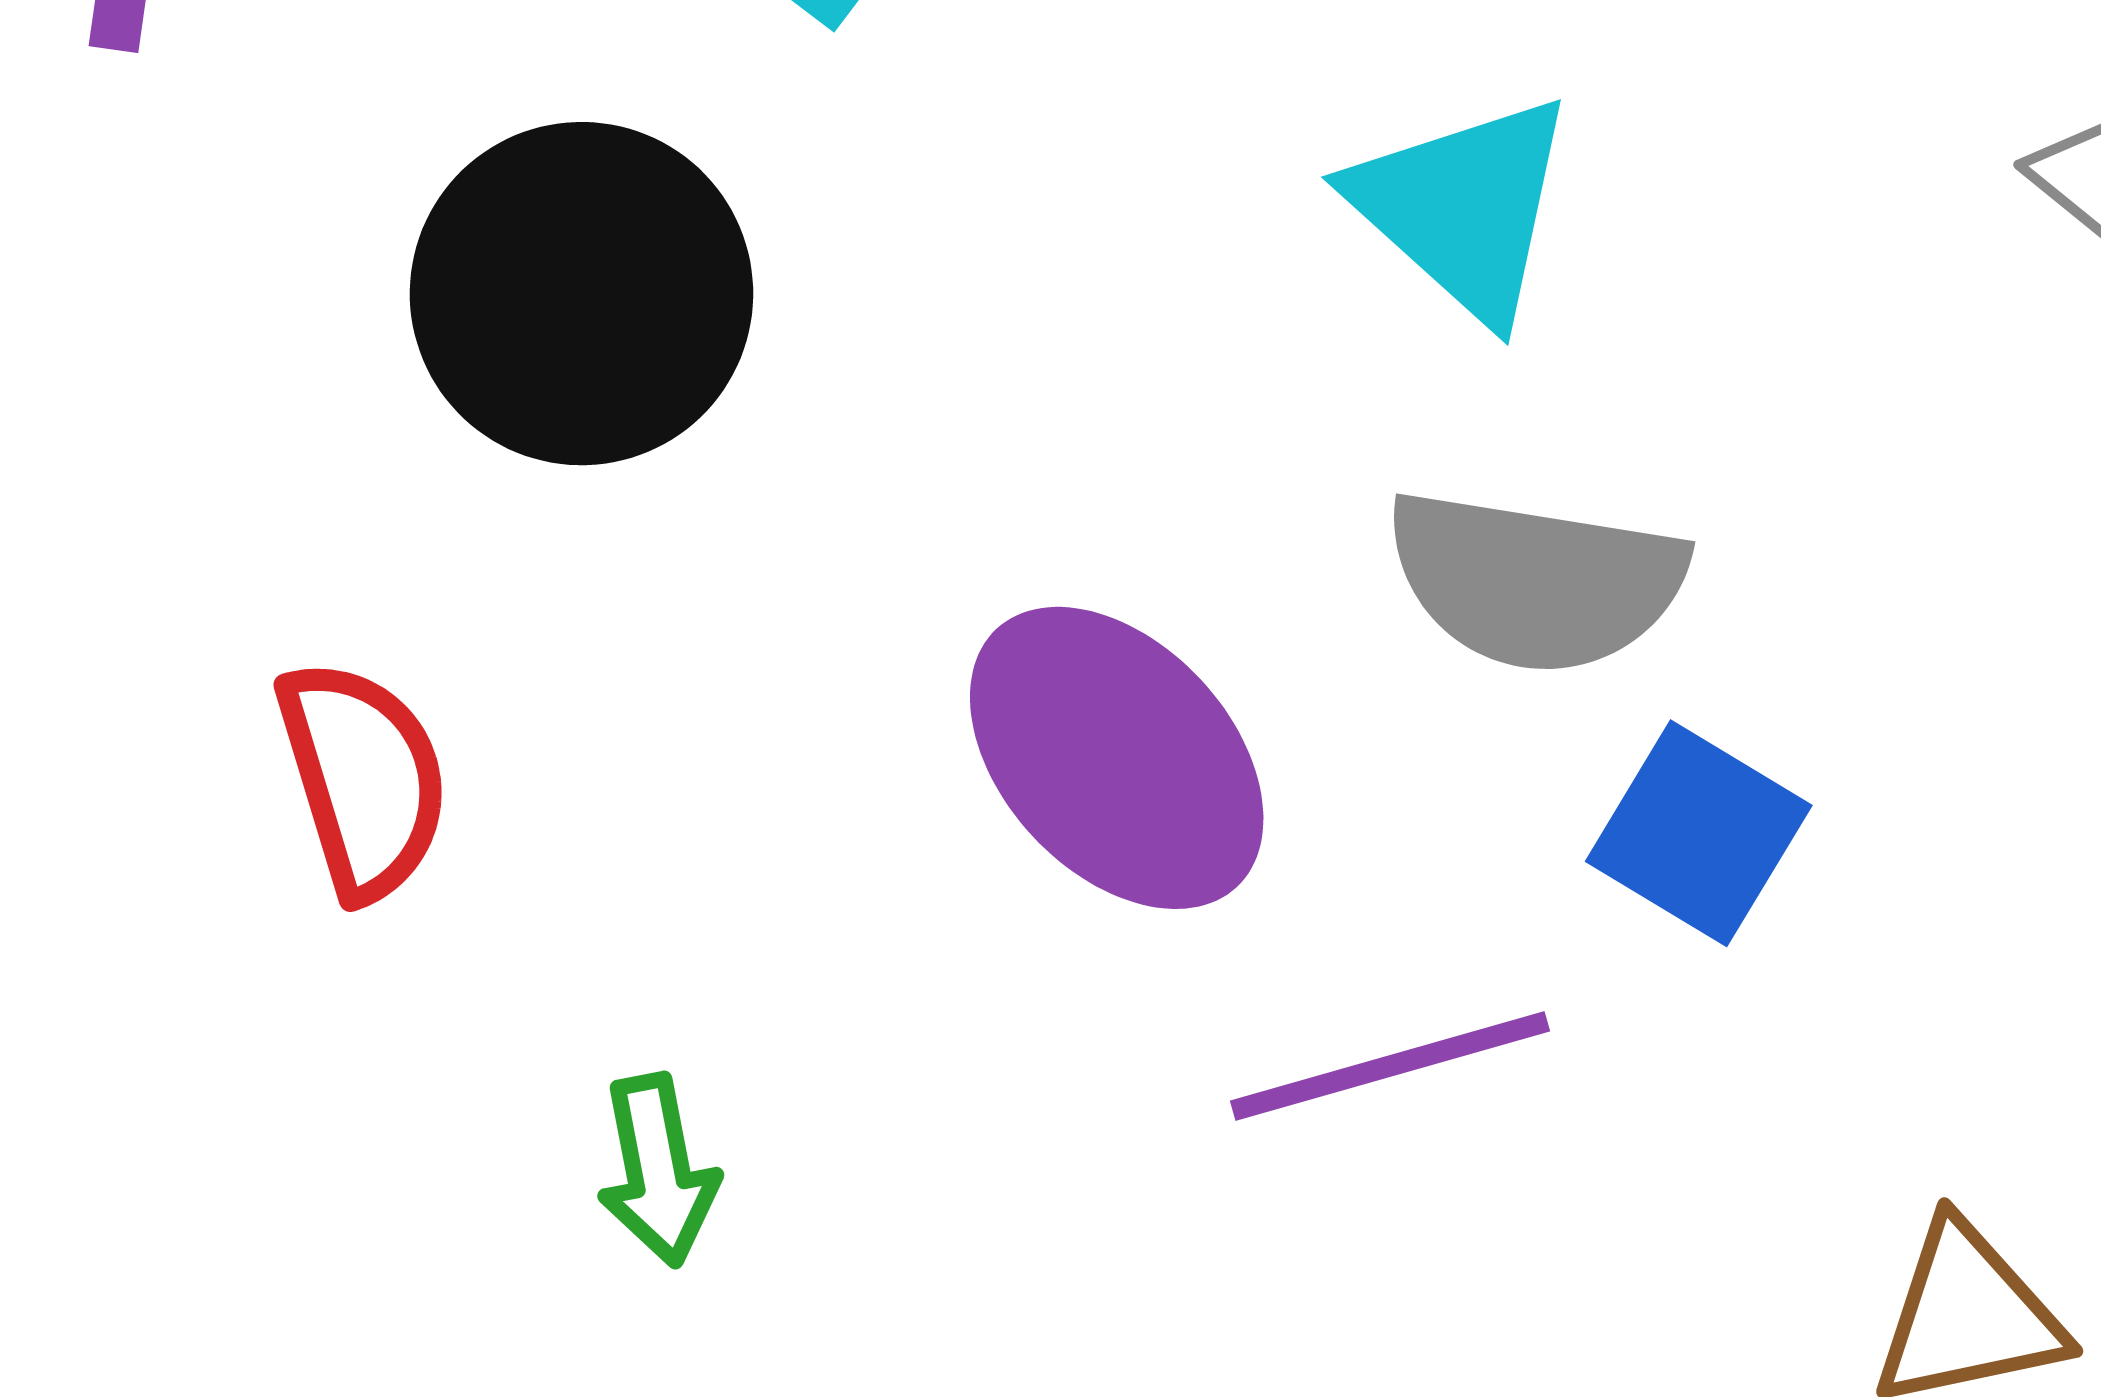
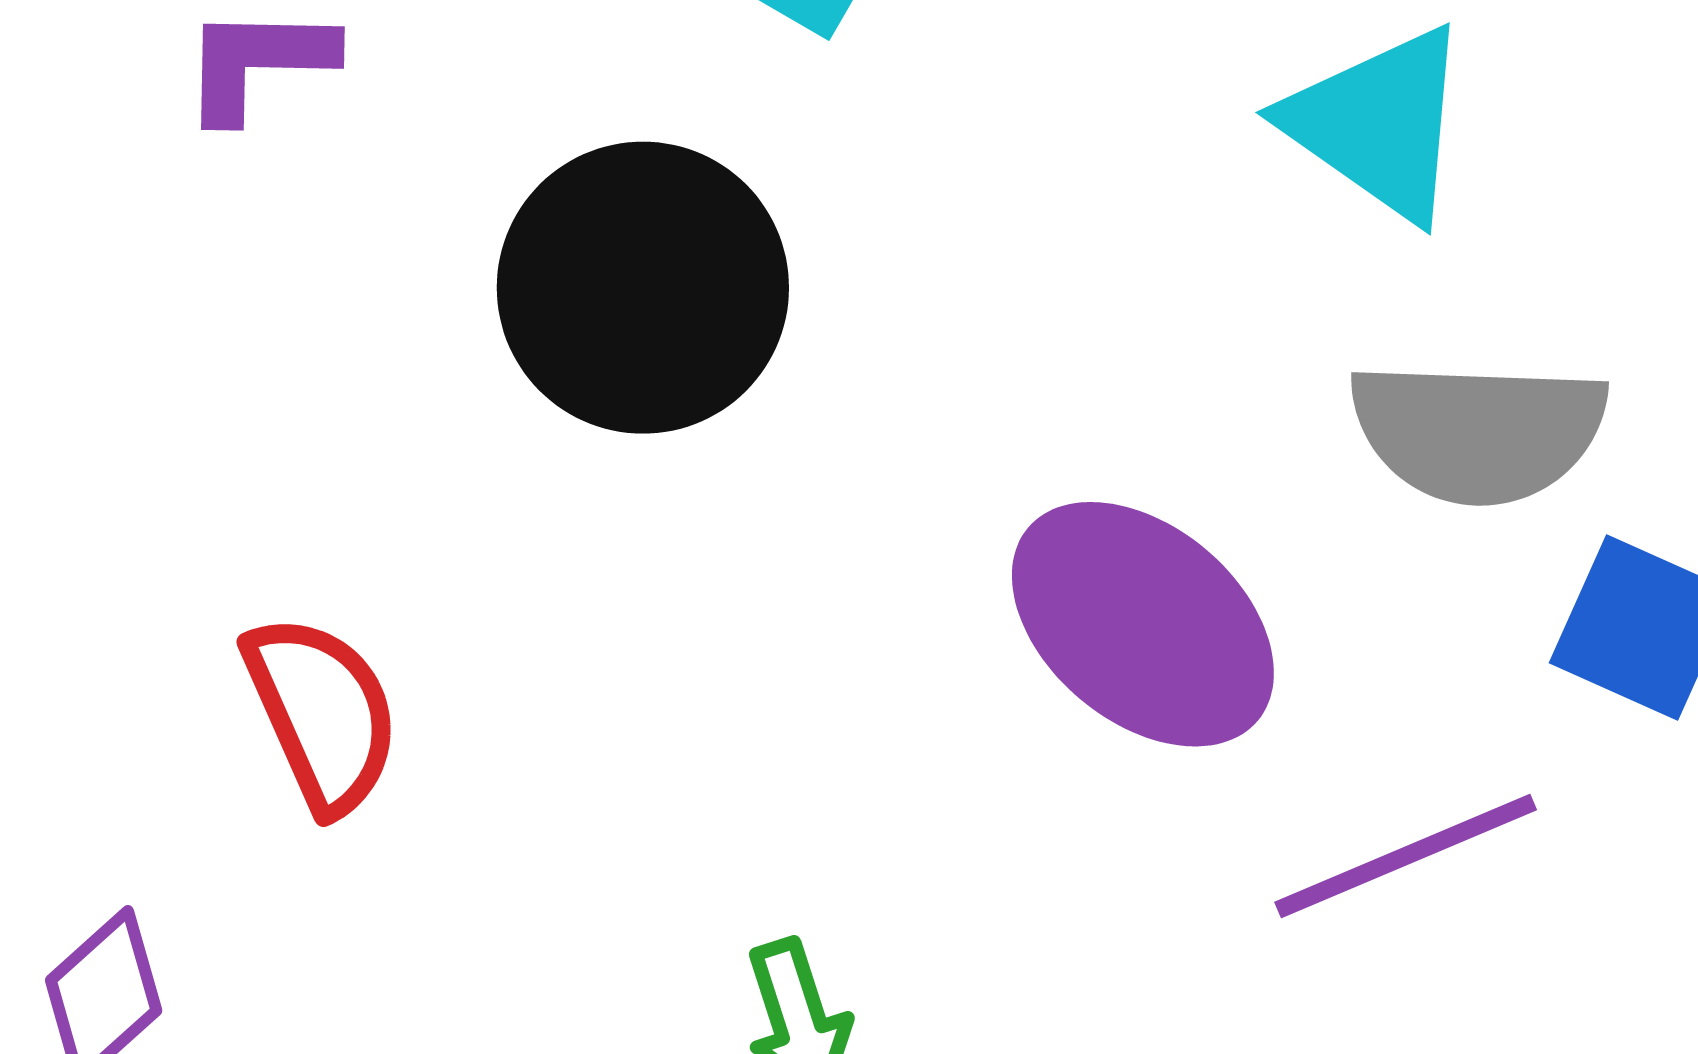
red semicircle: (363, 779) -> (322, 713), moved

